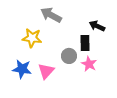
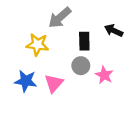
gray arrow: (51, 15) -> (60, 18), turned -70
black rectangle: (85, 43) -> (84, 41), moved

